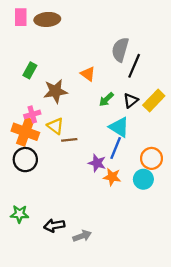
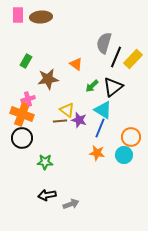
black triangle: (131, 101) -> (113, 87), size x1.5
yellow rectangle: (154, 101) -> (133, 59), moved
yellow triangle: (55, 126) -> (67, 110), moved
purple star: (97, 163) -> (79, 120), moved
green star: (20, 214) -> (45, 162), moved

